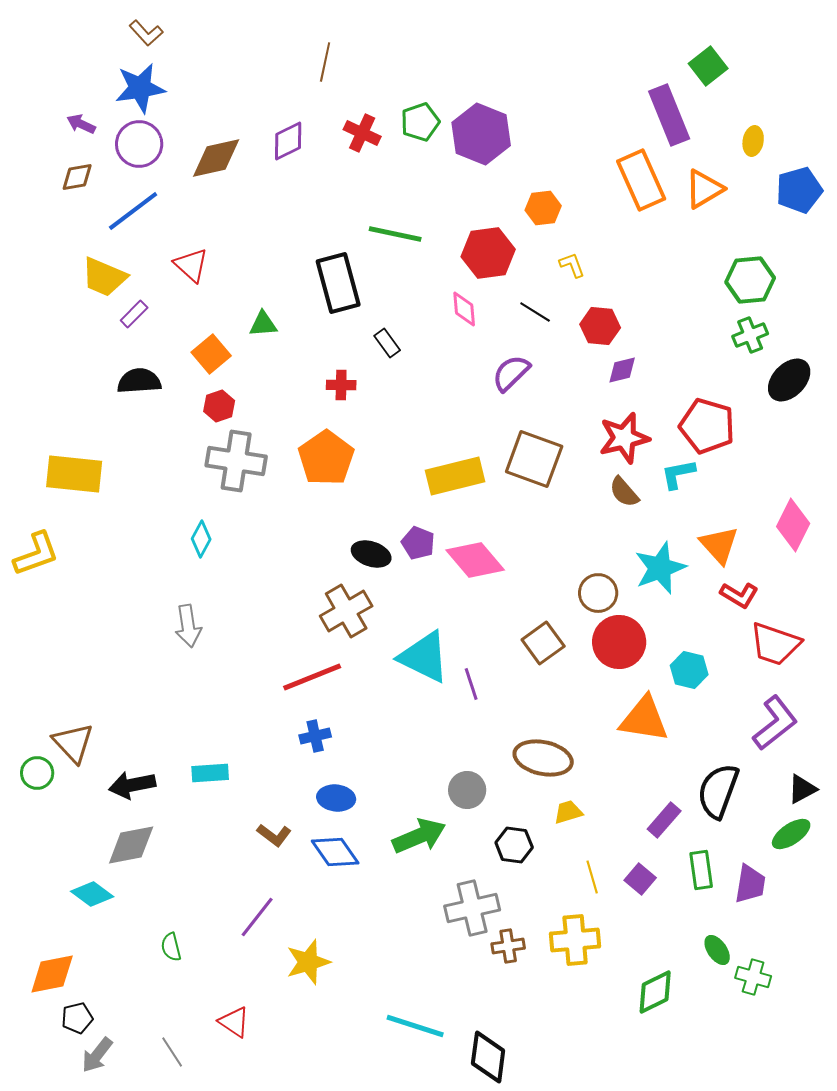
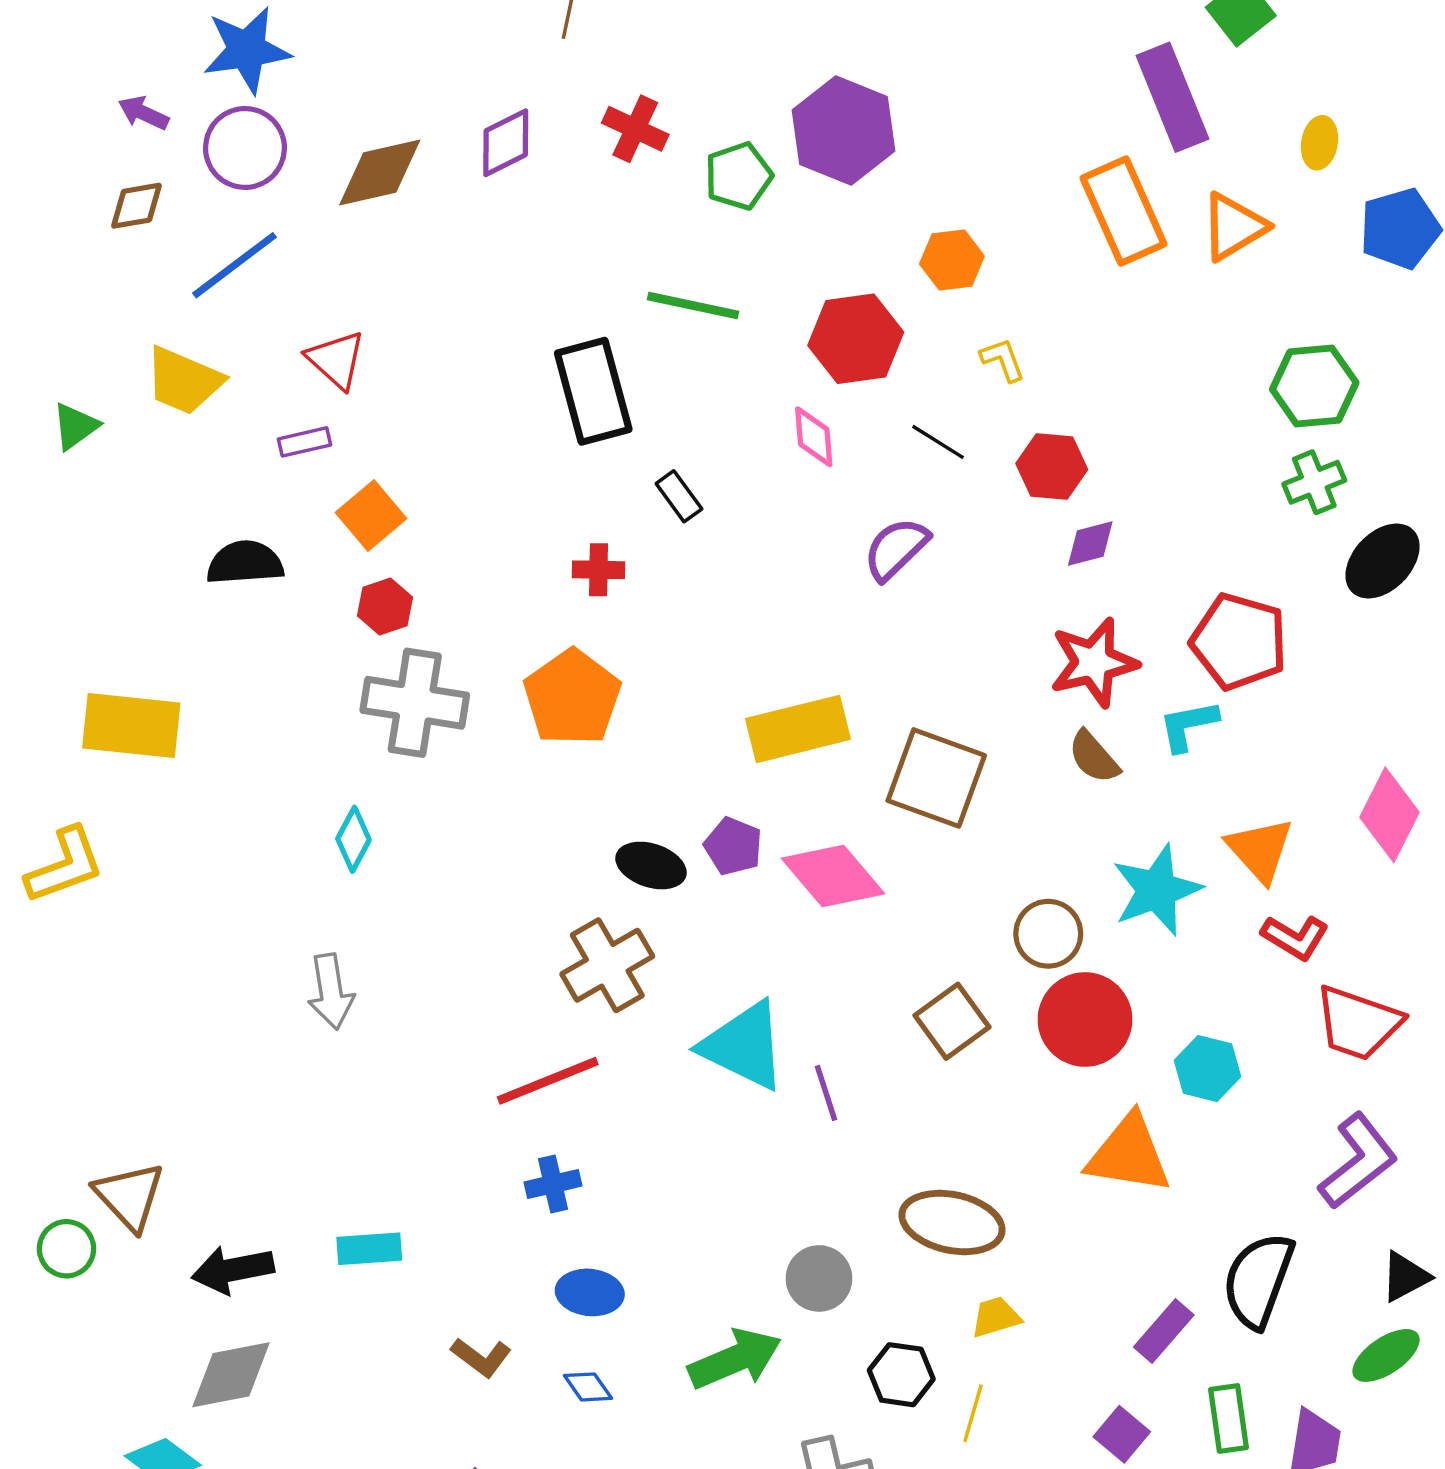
green pentagon: (420, 122) -> (738, 176), moved
purple rectangle: (134, 314) -> (304, 442), moved, turned 32
green triangle: (263, 324) -> (75, 426), moved, turned -32
brown square: (534, 459) -> (936, 778), moved
blue diamond: (335, 852) -> (588, 1387), size x0.6
yellow line: (592, 877) -> (973, 1413), moved, turned 32

